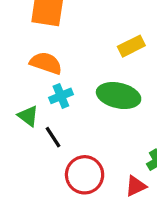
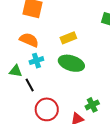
yellow rectangle: (131, 46) -> (68, 38), moved
green triangle: (28, 116) -> (16, 71), turned -32

